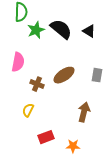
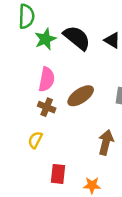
pink semicircle: (18, 62) -> (47, 79), moved
red rectangle: (46, 137) -> (58, 174), turned -63

